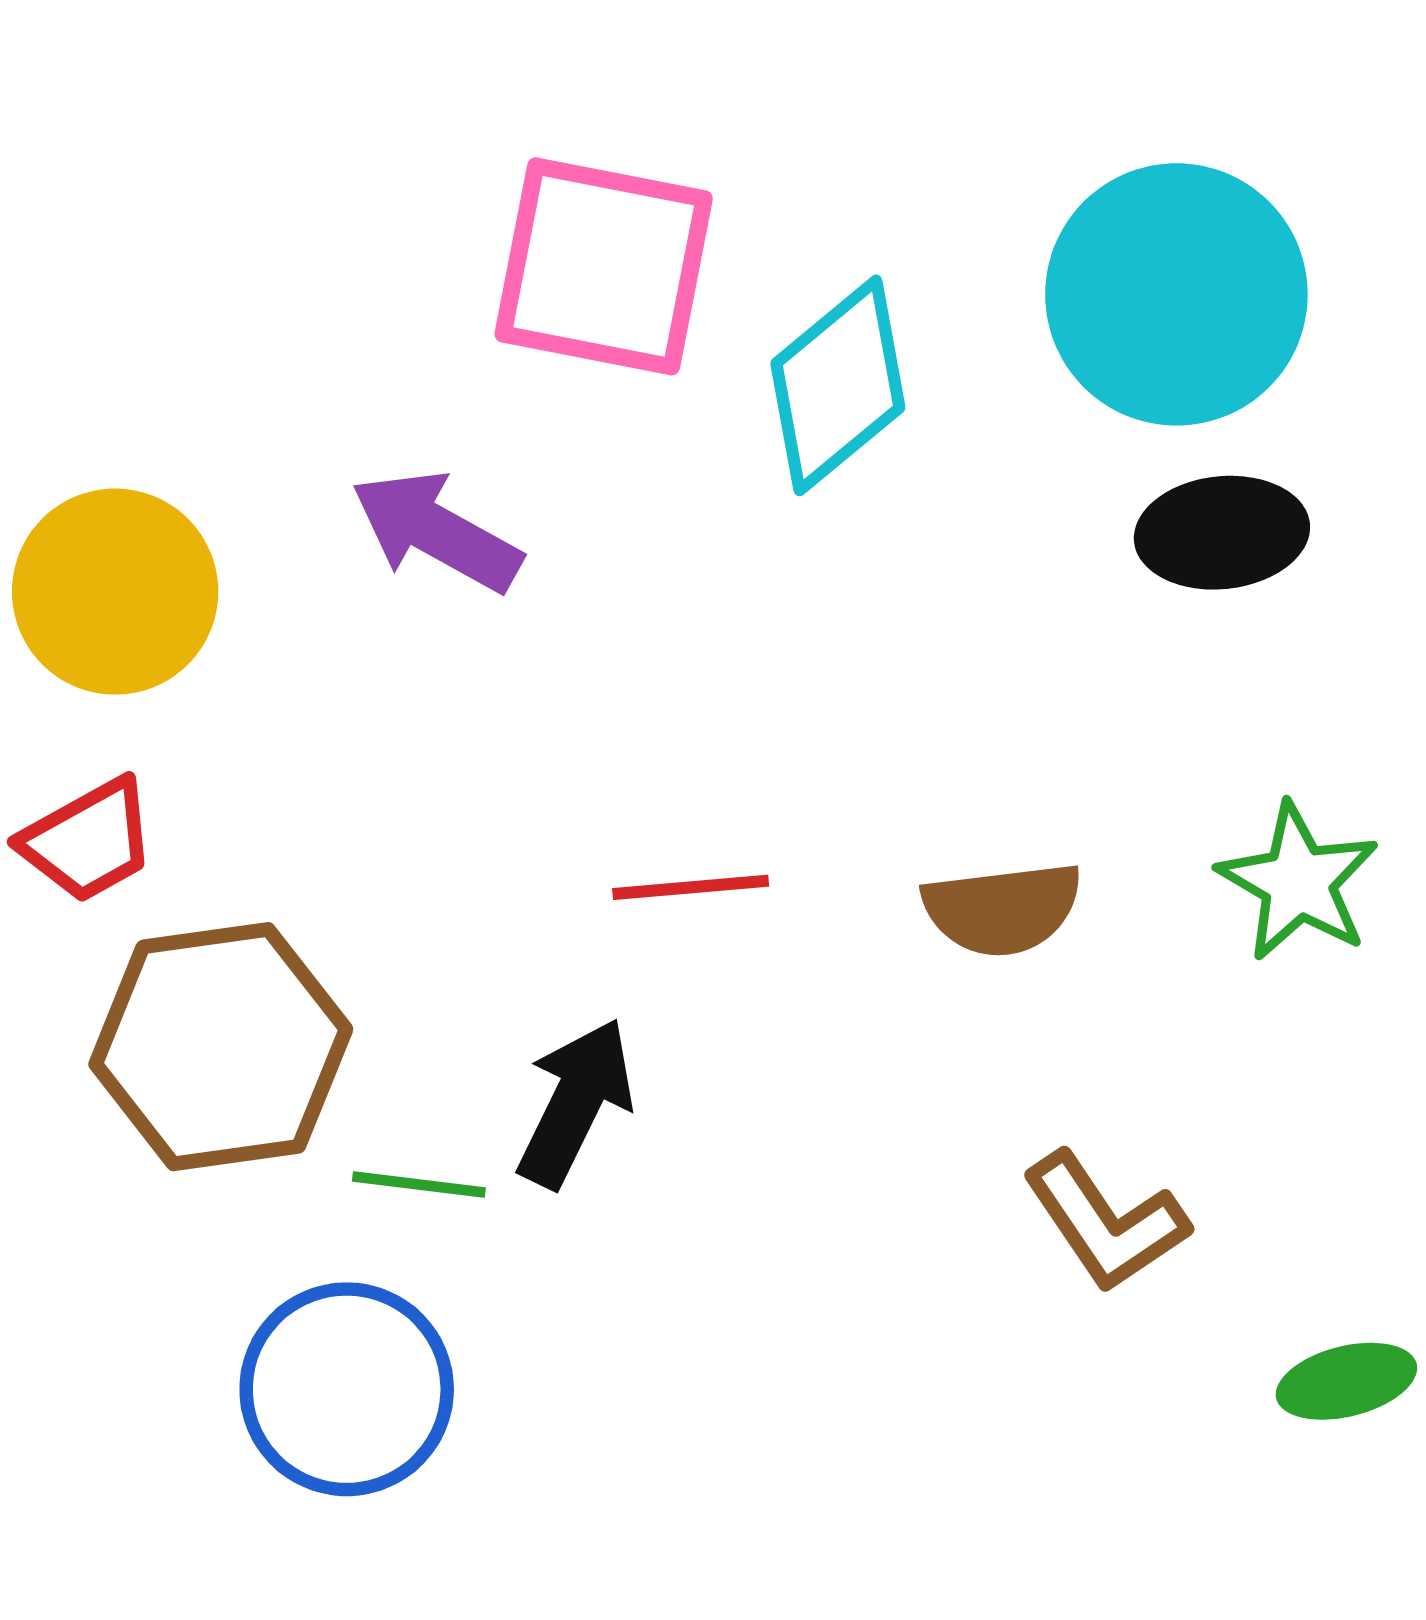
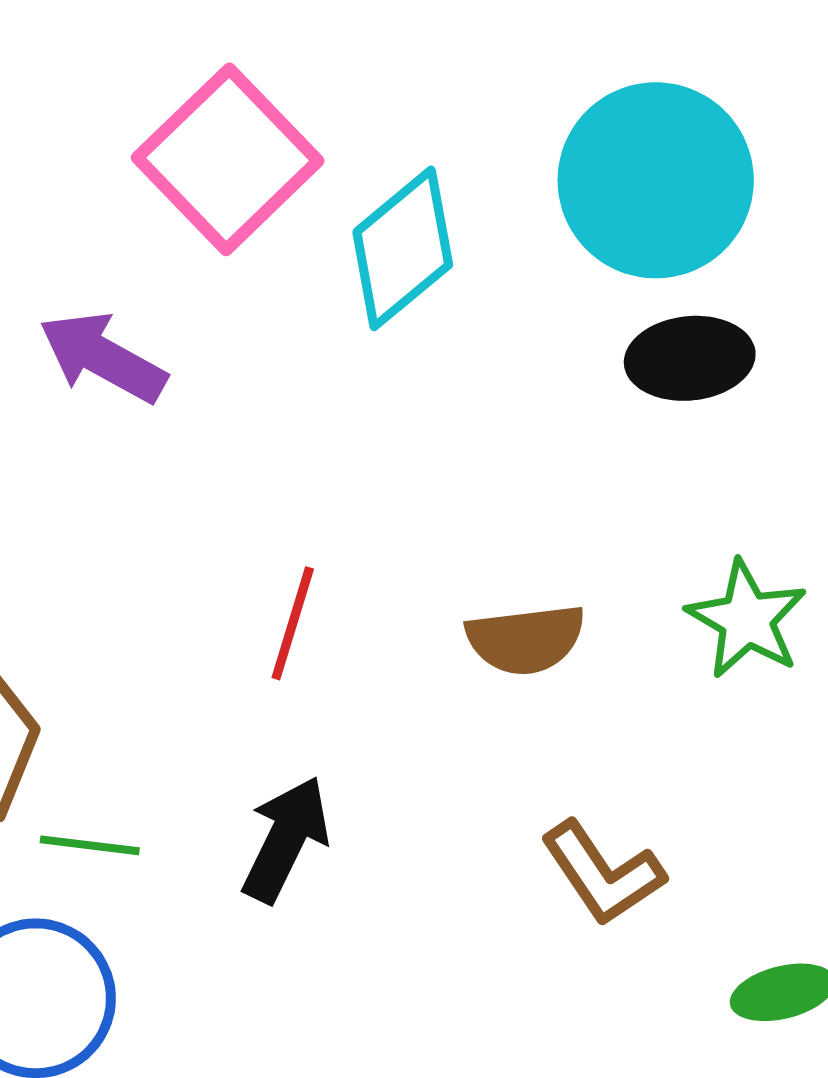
pink square: (604, 266) -> (228, 159), turned 35
red line: (691, 887) -> (293, 623), turned -68
black arrow: (576, 1103) -> (286, 839), moved

